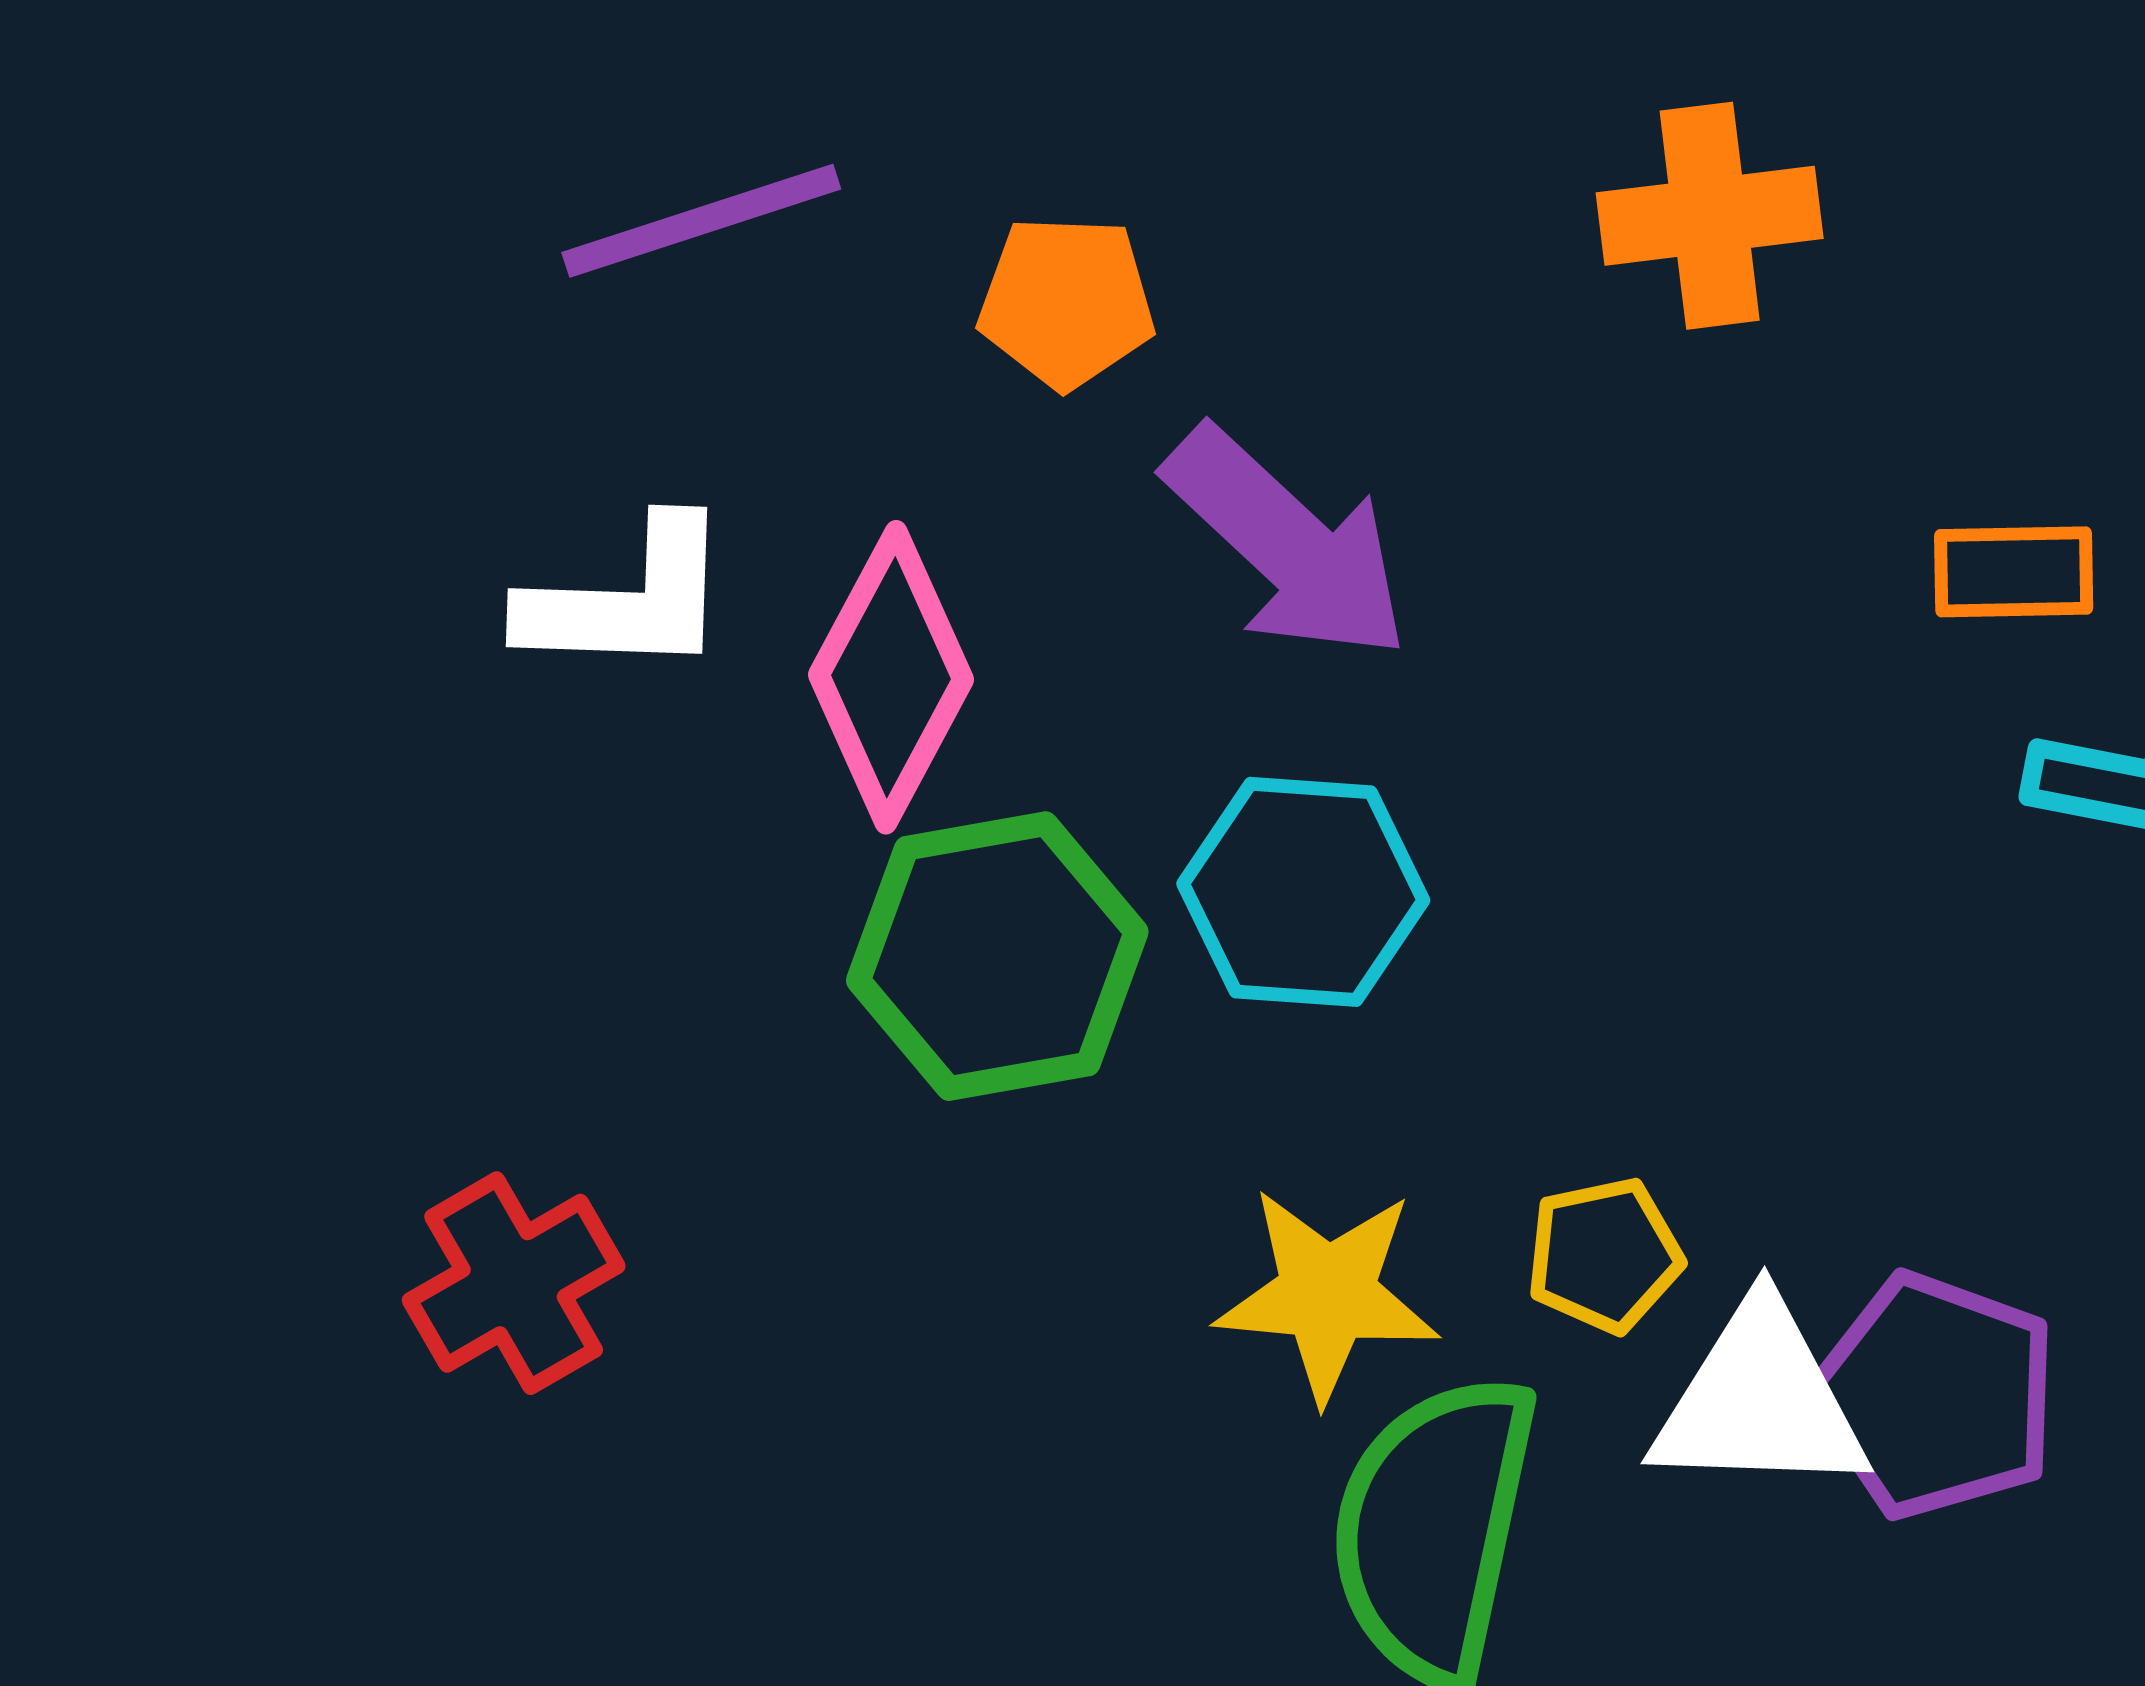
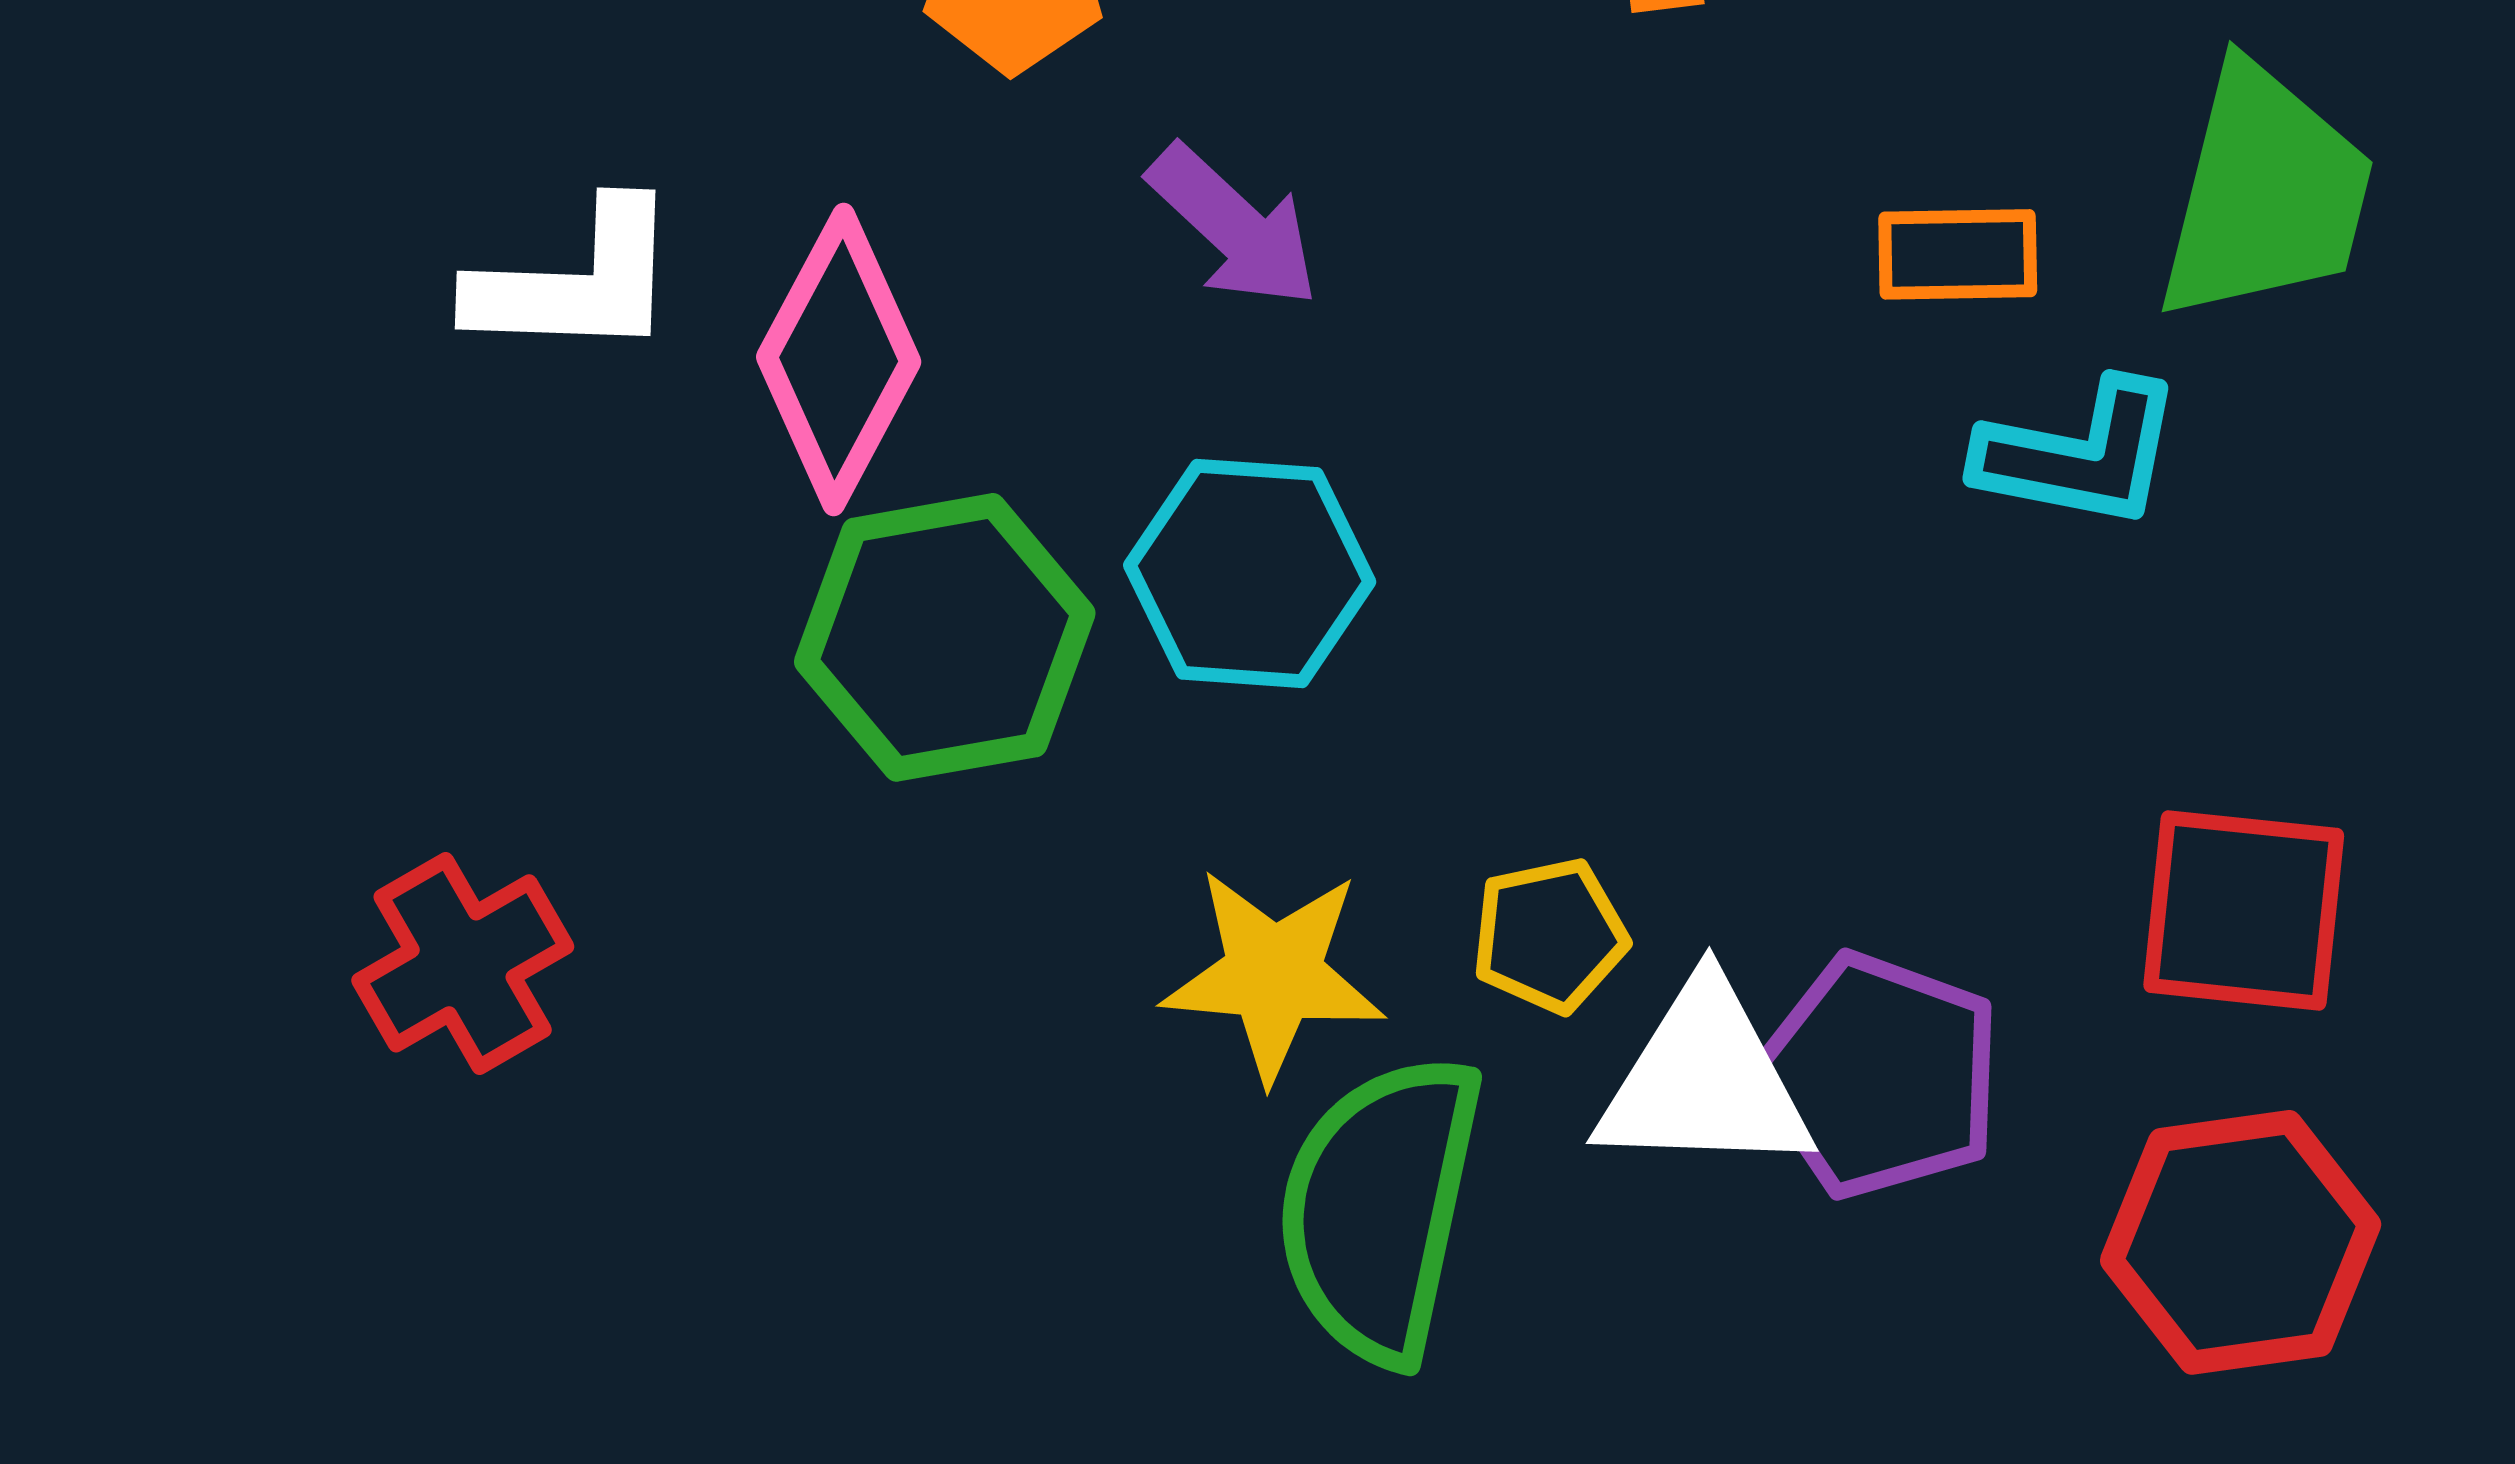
purple arrow: (1287, 544) -> (1234, 226), size x0.7

